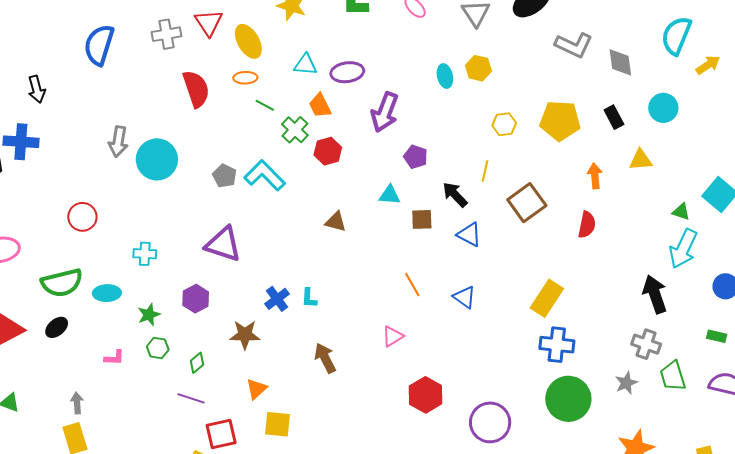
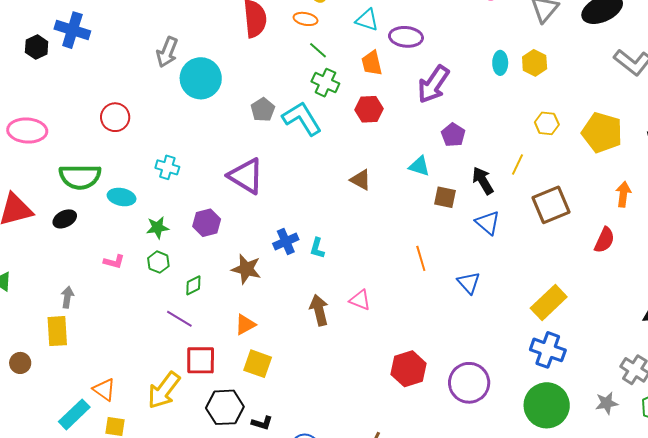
green cross: (295, 130) -> (325, 83), moved, turned -32
pink triangle: (393, 336) -> (360, 300), moved, turned 40
purple circle: (490, 422) -> (469, 383), moved

